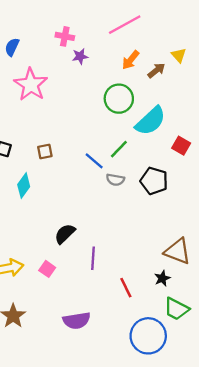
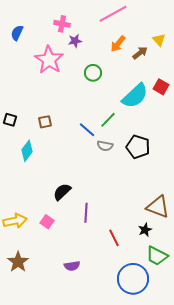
pink star: (31, 85) -> (49, 60), moved
green circle: (119, 99) -> (93, 73), moved, size x0.7
red square: (181, 146) -> (161, 87), moved
purple semicircle: (77, 321) -> (72, 266), size x0.7

